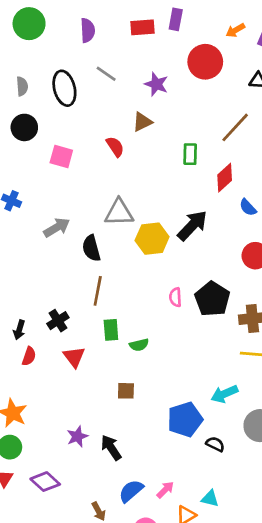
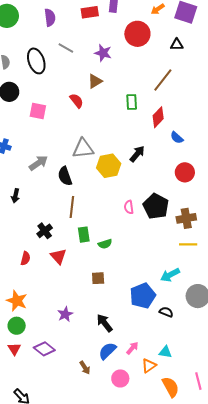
black arrow: (192, 225) -> (137, 154), size x0.7
black arrow: (19, 330) -> (15, 196), moved
black arrow: (111, 448) -> (105, 323), moved

